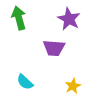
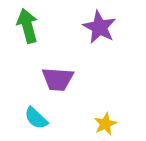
purple trapezoid: (54, 48) -> (58, 79), moved

